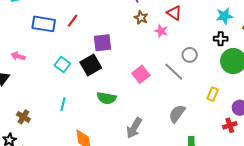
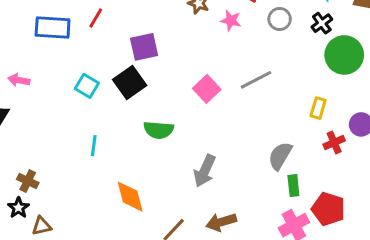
black cross: (221, 39) -> (322, 23), turned -32
gray circle: (190, 55) -> (280, 19), moved
gray line: (174, 72) -> (256, 80), turned -65
gray semicircle: (177, 114) -> (280, 156), moved
brown cross: (23, 117) -> (28, 181), moved
red cross: (230, 125) -> (334, 142), moved

